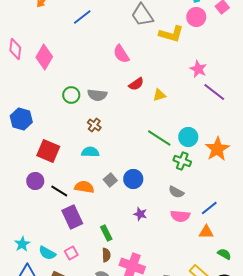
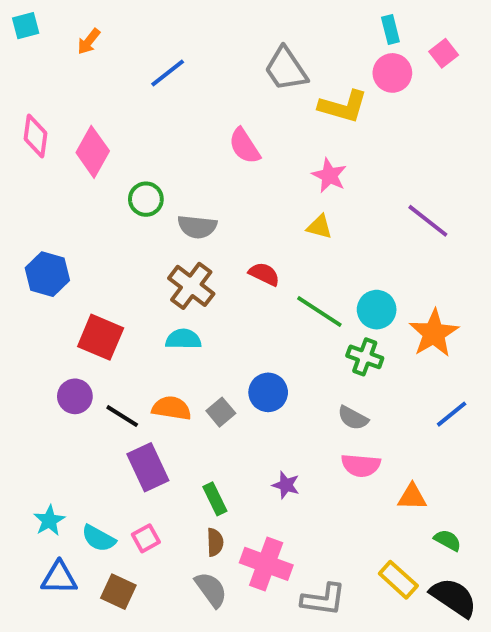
pink star: (198, 69) -> (329, 175), moved
red semicircle: (136, 84) -> (264, 274), moved, turned -119
green circle: (71, 95) -> (146, 199), moved
yellow triangle: (159, 95) -> (319, 227), turned 32
brown cross: (94, 125) -> (191, 286), size x1.6
gray square: (110, 180) -> (221, 412), moved
blue line: (209, 208) -> (452, 414), moved
purple star: (140, 214) -> (286, 485), moved

